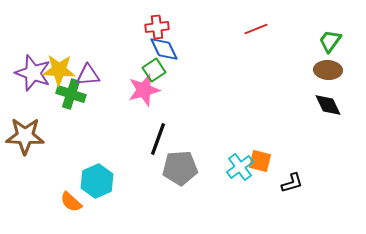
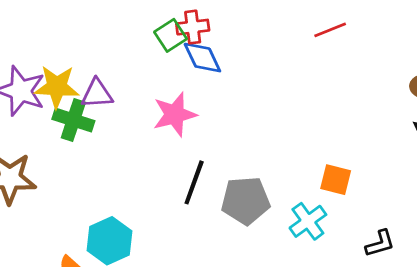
green square: (154, 70) -> (171, 35), moved
orange square: (260, 161) -> (336, 180), moved
gray pentagon: (180, 168) -> (245, 200), moved

